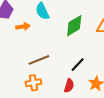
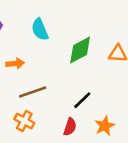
orange arrow: (23, 27) -> (15, 64), moved
orange cross: (33, 83) -> (24, 121), turned 35

